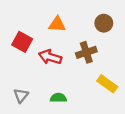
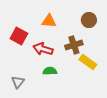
yellow rectangle: (107, 84) -> (88, 62), moved
green semicircle: (58, 98) -> (50, 71), moved

